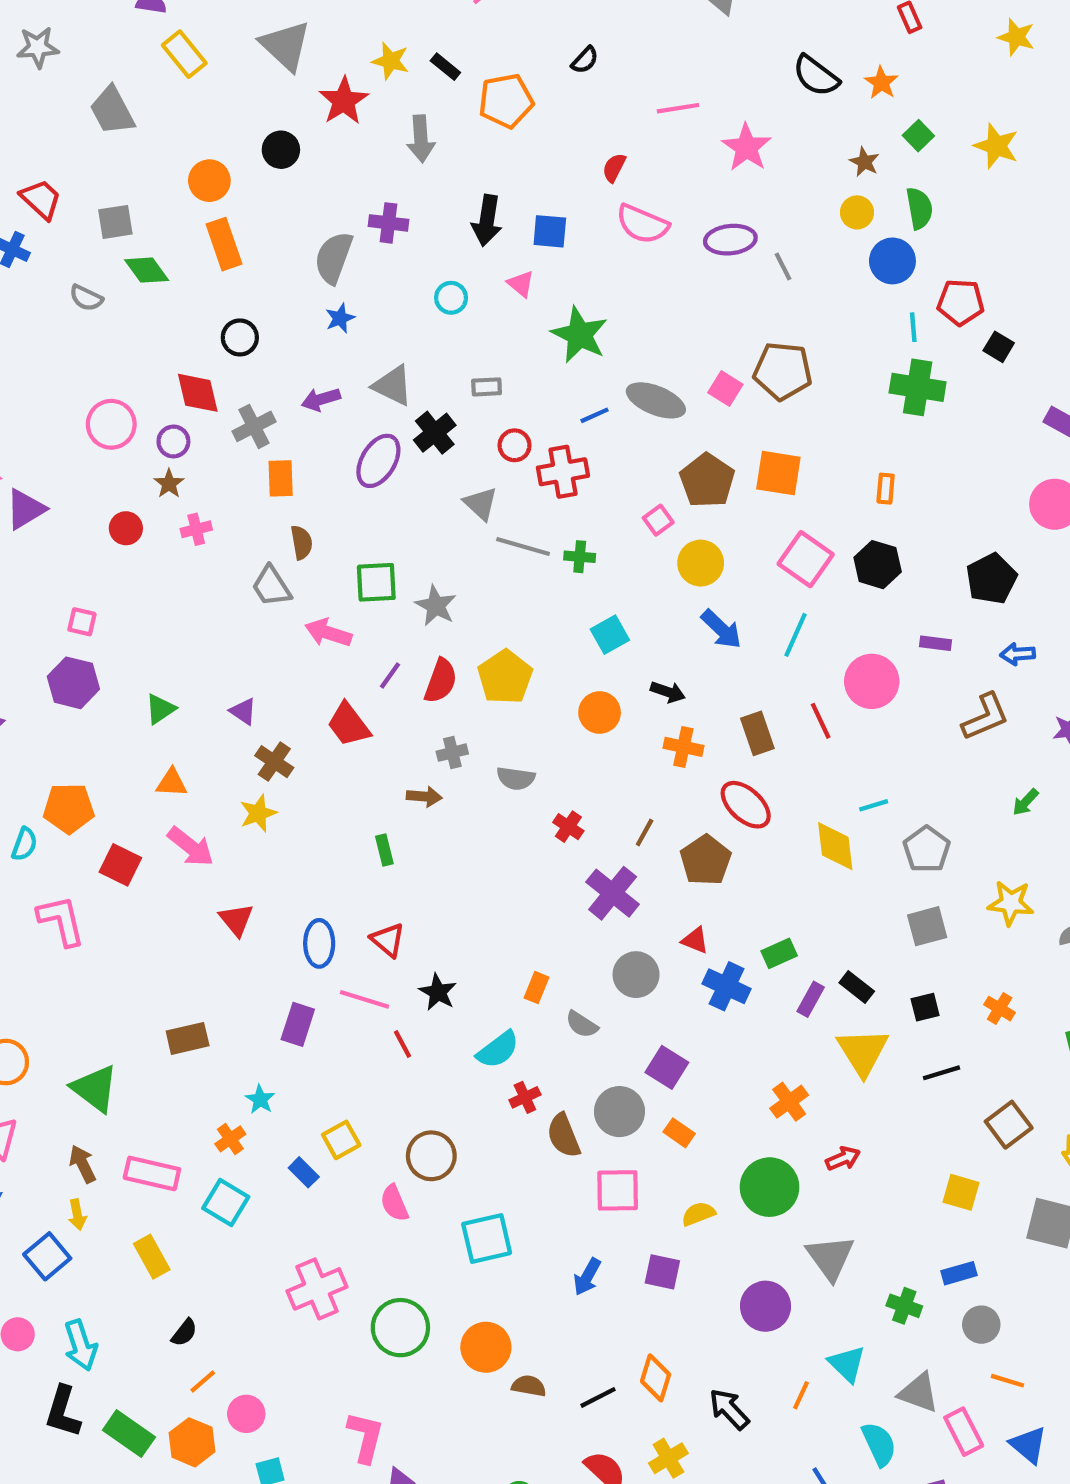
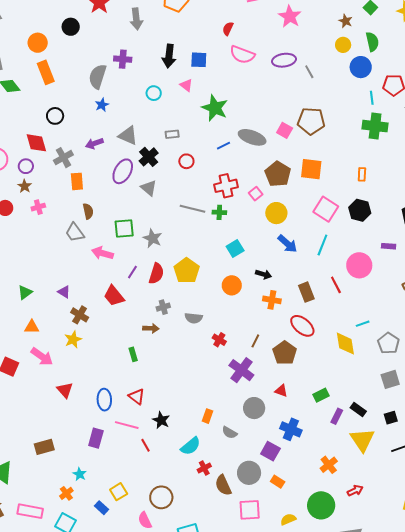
red cross: (563, 472) -> (226, 186), moved
gray triangle: (481, 504) -> (149, 188), moved
blue cross: (727, 986) -> (291, 429), moved

